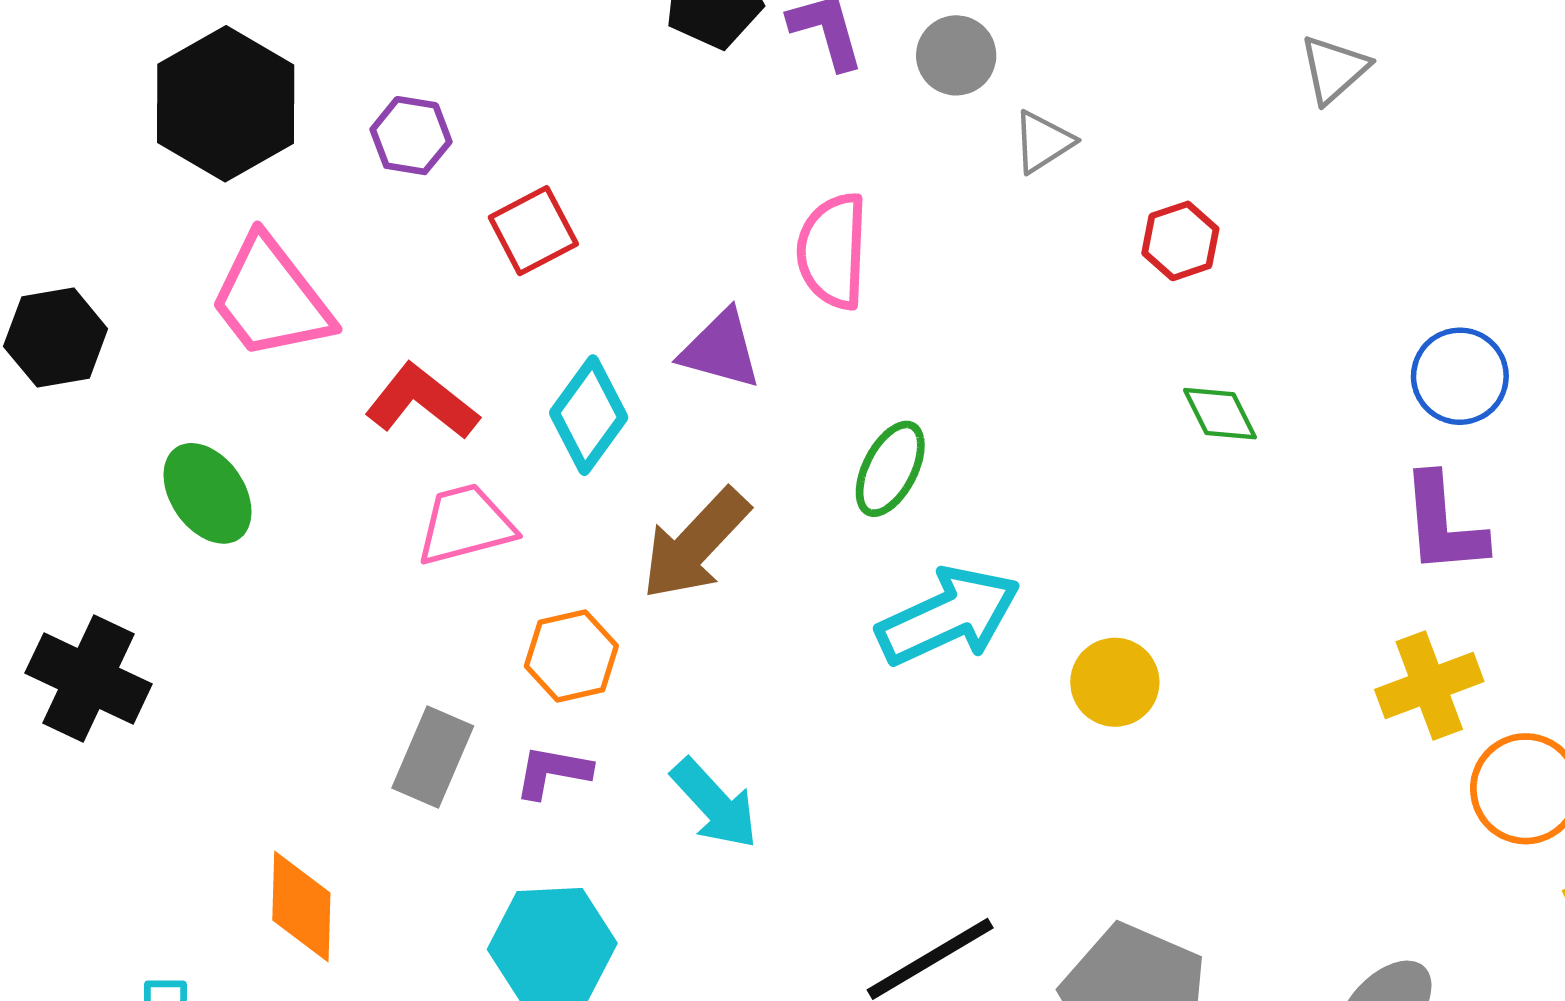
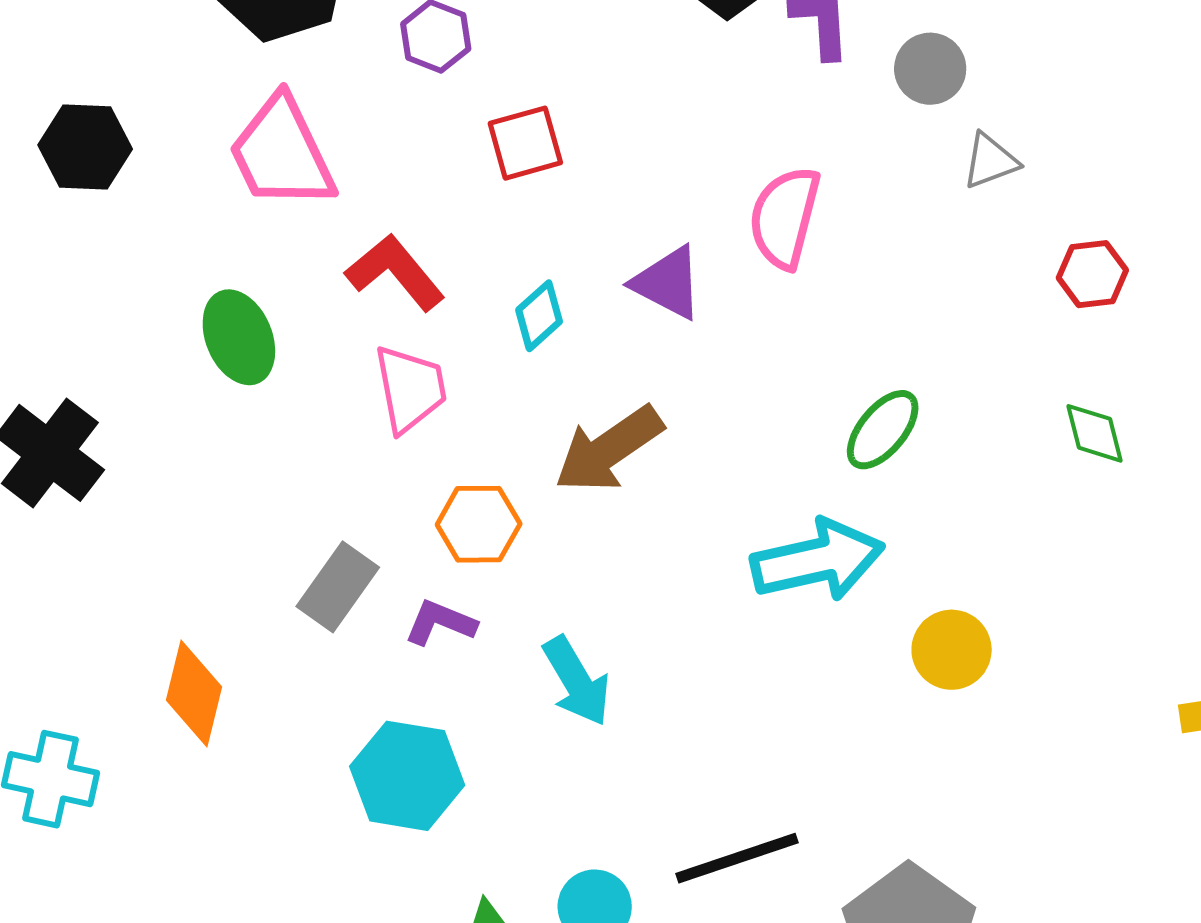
cyan diamond: (589, 415) -> (539, 316), size x0.7
green ellipse: (890, 469) -> (883, 430), moved
green ellipse: (208, 493) -> (239, 337), moved
pink trapezoid: (465, 525) -> (410, 389), turned 82

